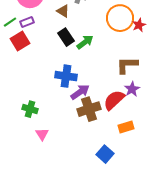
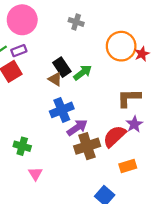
brown triangle: (63, 11) -> (55, 79), moved
blue cross: (66, 76) -> (62, 110), turned -30

